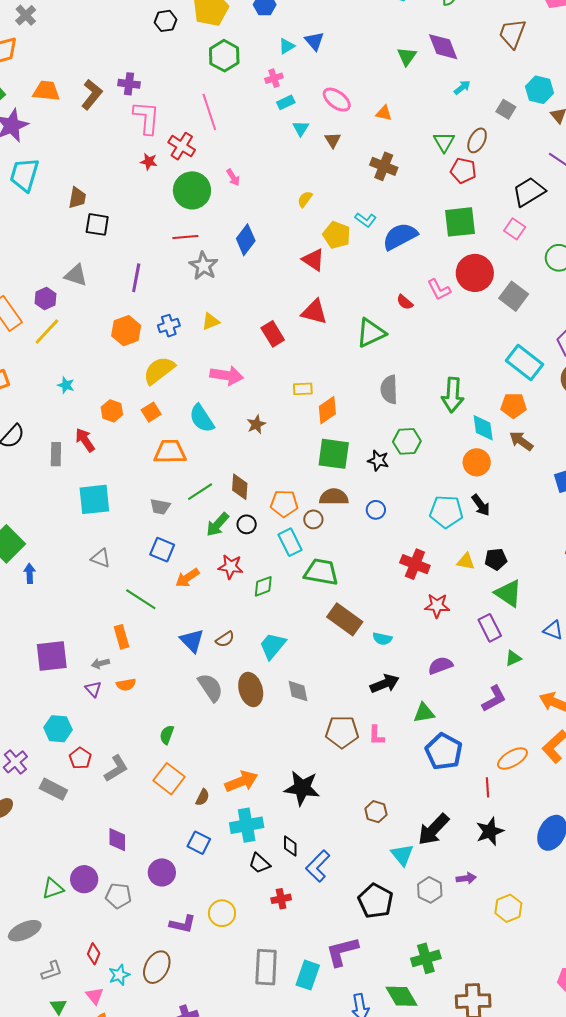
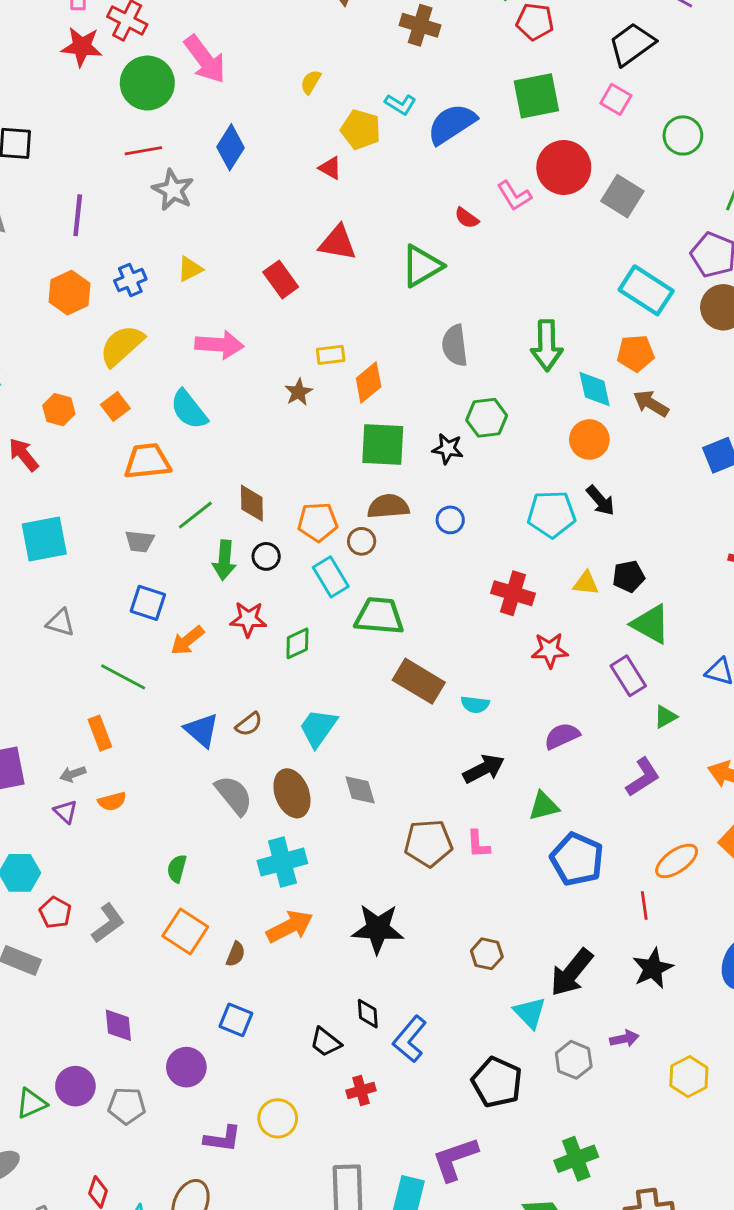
red star: (149, 162) -> (82, 47), size x1.6
pink arrow: (233, 177) -> (205, 59), size x2.0
red triangle: (313, 260) -> (330, 168), size x0.7
brown star: (256, 424) -> (299, 392), moved
green arrow: (218, 524) -> (224, 560), turned -32
cyan cross: (247, 825) -> (282, 862), moved

